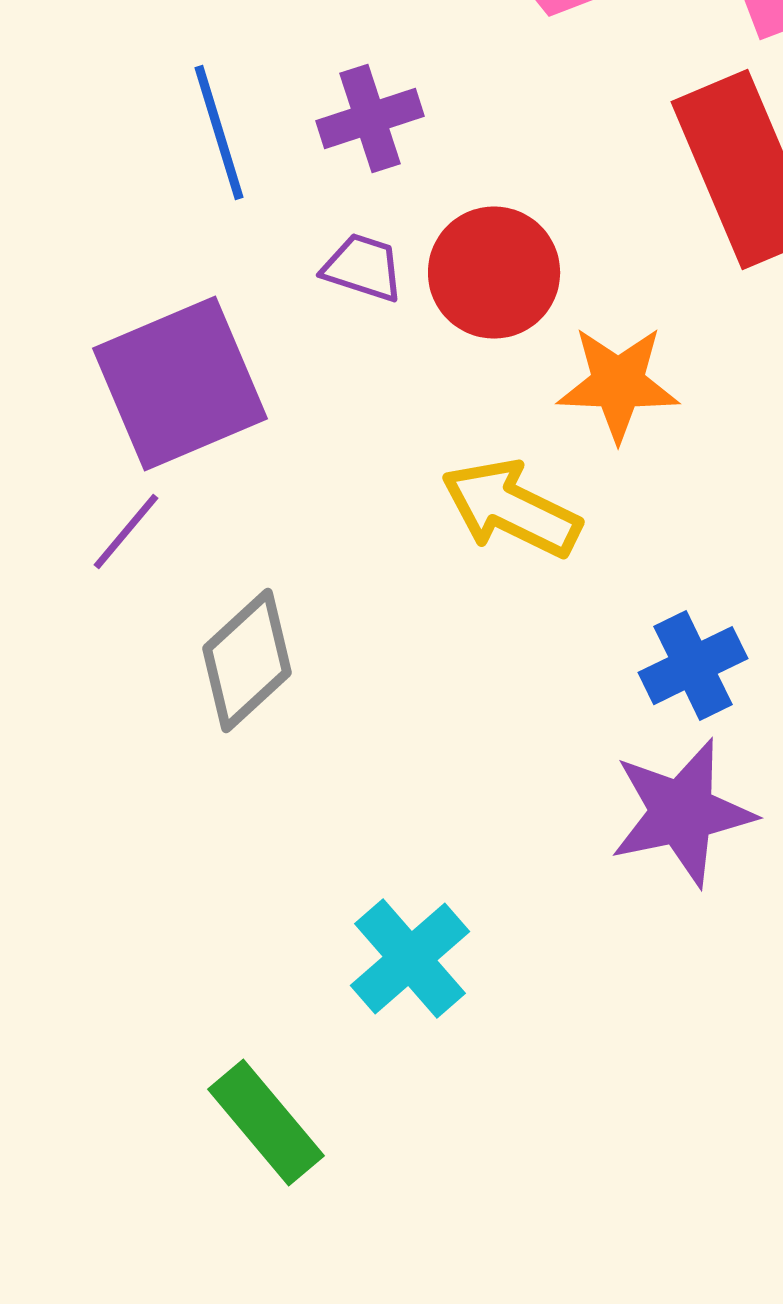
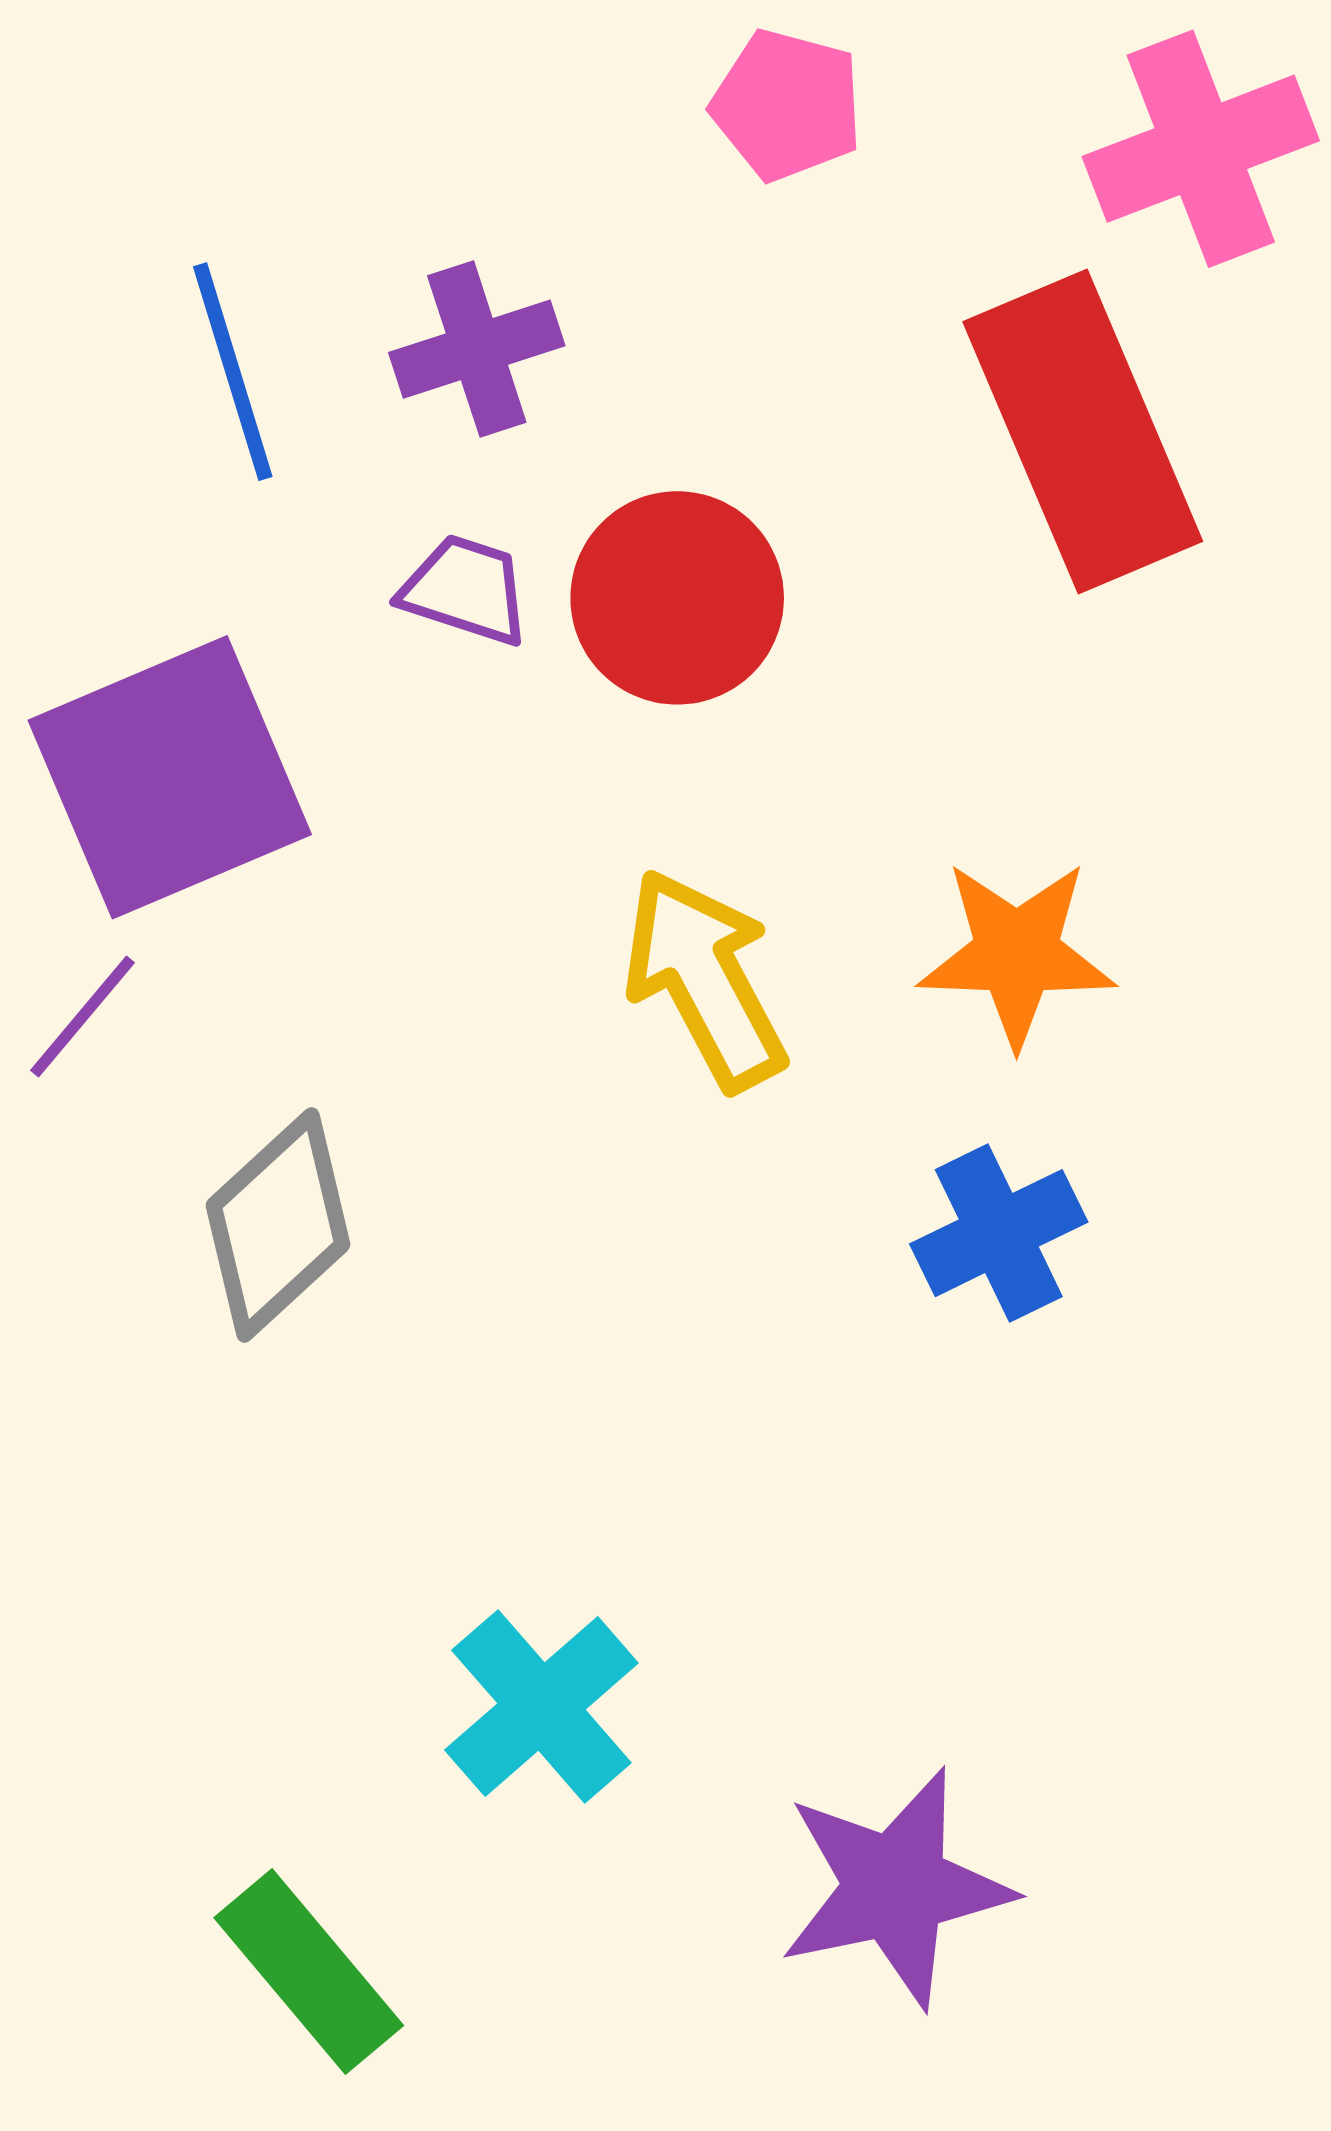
orange star: (618, 384) -> (1017, 953), moved
yellow arrow: (511, 509) -> (705, 979), turned 36
purple star: (682, 813) -> (895, 1887), moved

